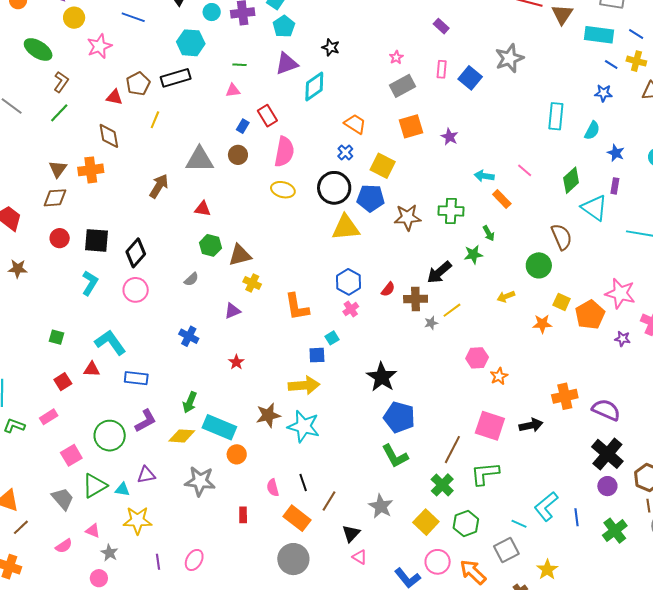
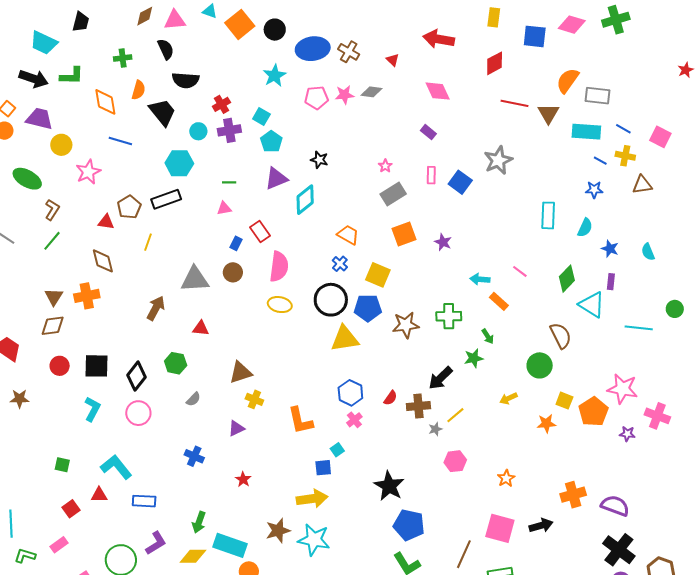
green hexagon: (210, 245) -> (176, 363), moved
pink hexagon: (477, 358) -> (455, 461), moved

